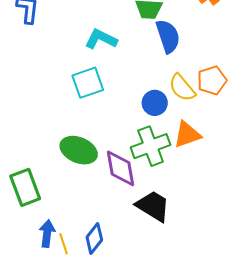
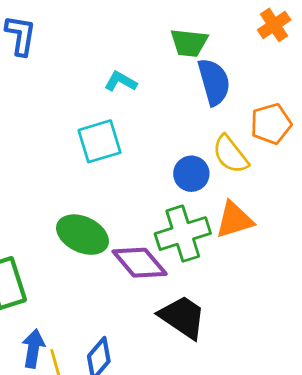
cyan L-shape: (101, 39) -> (121, 82), size x0.7
orange pentagon: (212, 80) -> (271, 124), moved
purple diamond: (120, 168) -> (140, 263), turned -33

